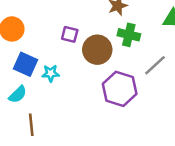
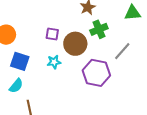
green cross: (129, 35) -> (99, 29), turned -30
cyan star: (51, 73) -> (54, 62), moved

